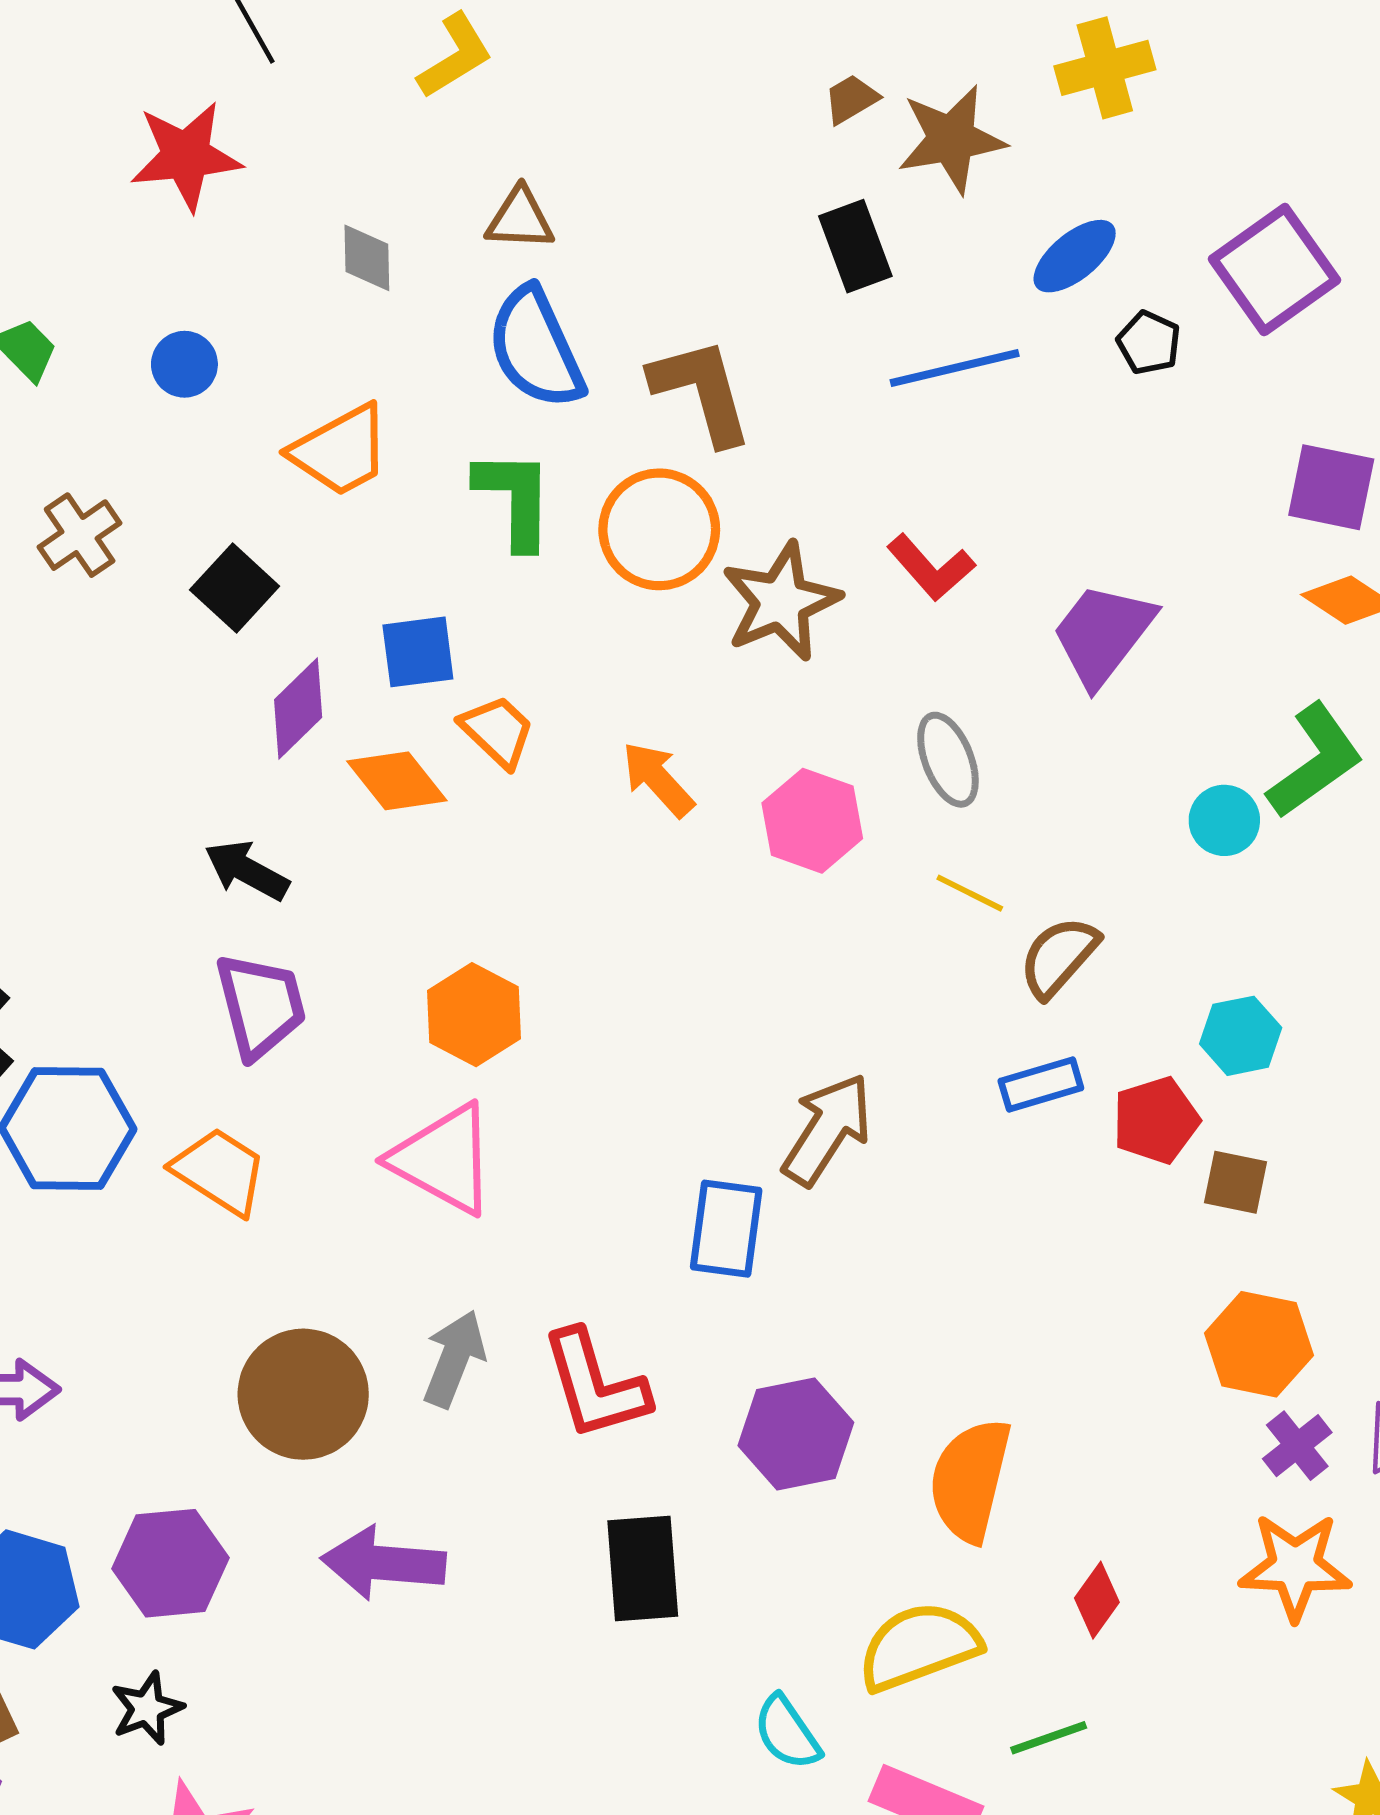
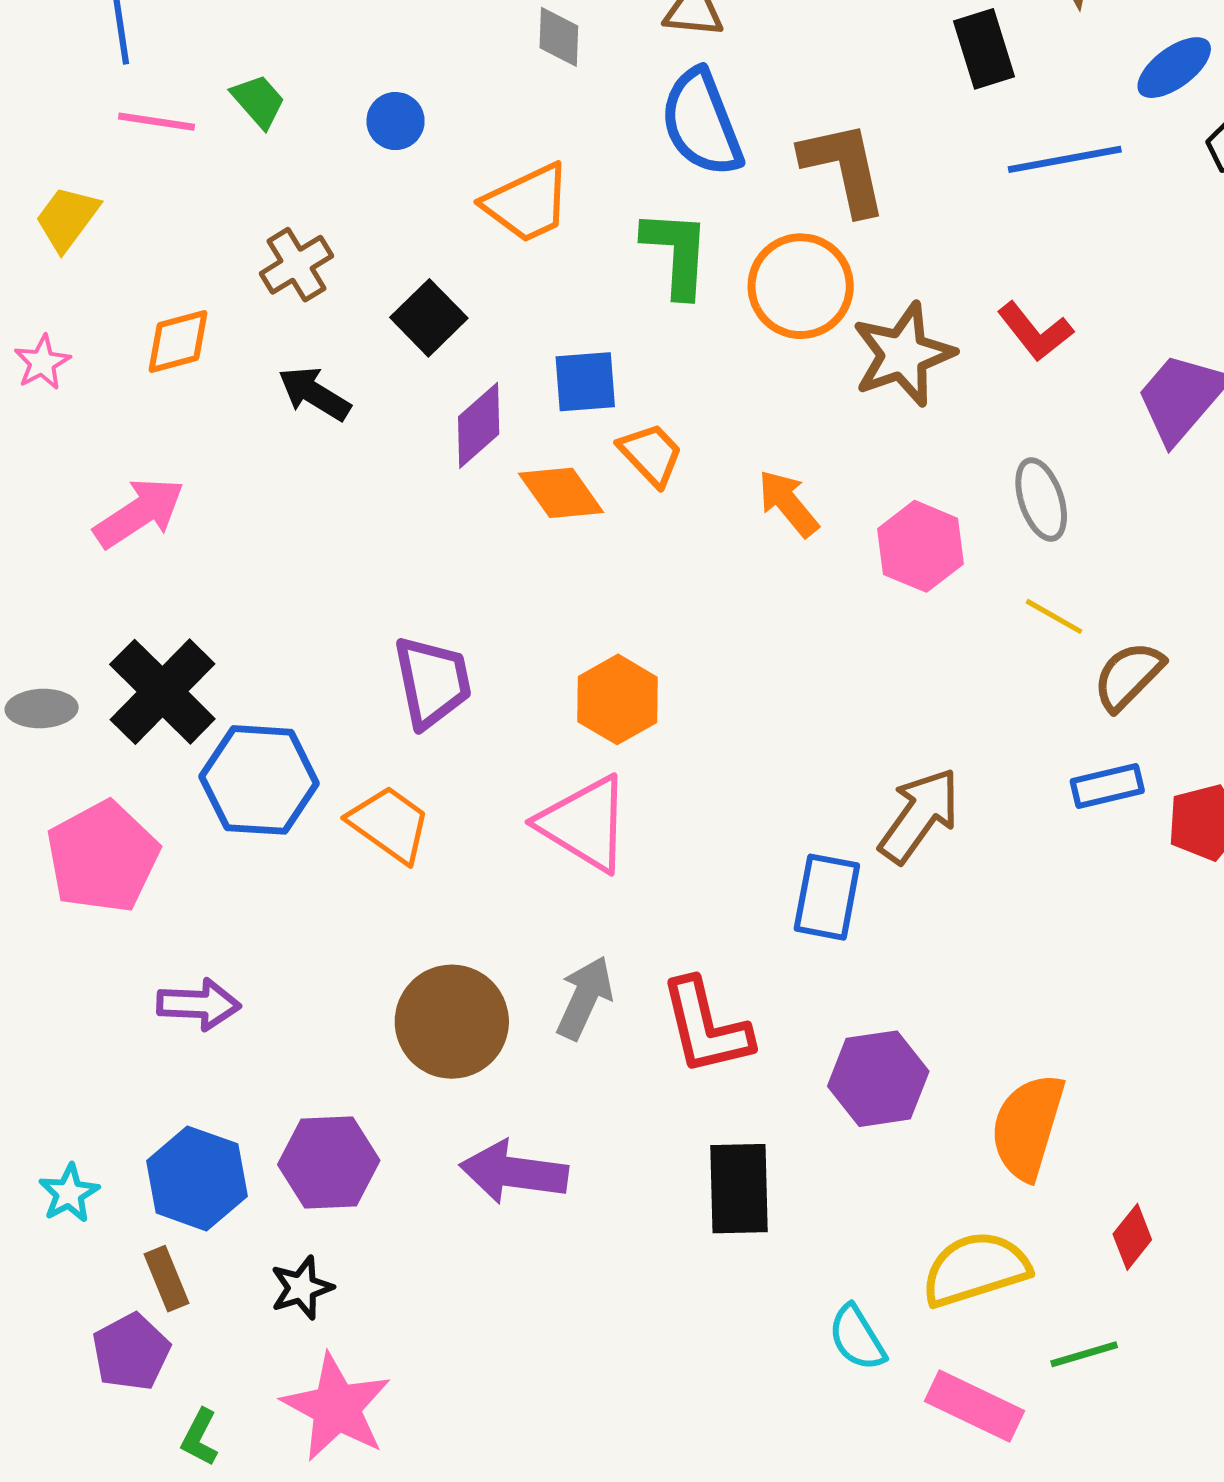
black arrow: (247, 870) -> (314, 394), moved

